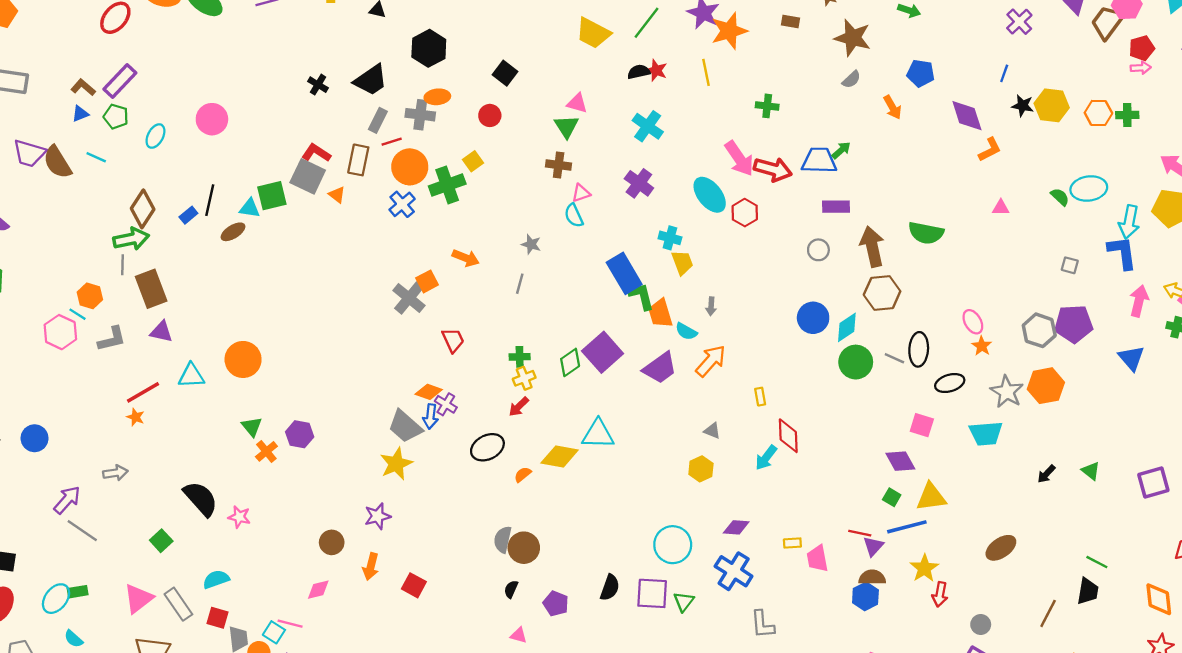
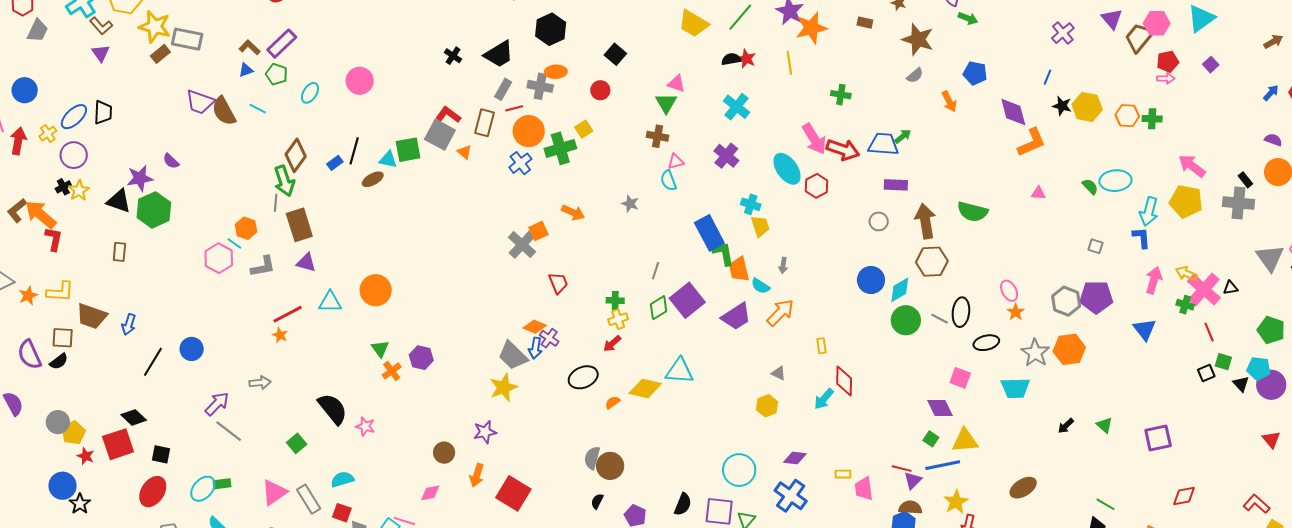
orange L-shape: (990, 150) -> (1032, 142), size x1.4
green arrow: (131, 239) -> (284, 181), turned 80
blue L-shape: (1122, 253) -> (1142, 238), size x0.7
gray line: (520, 284) -> (656, 271), moved
red square: (414, 585) -> (513, 493), size x1.6

